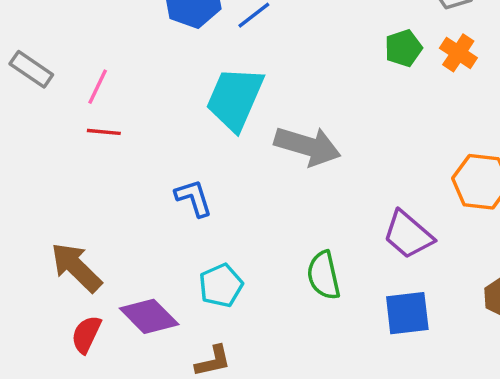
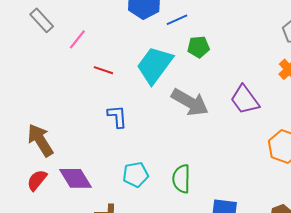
green pentagon: (403, 48) -> (198, 47), moved
red line: (104, 132) -> (103, 70), moved
purple trapezoid: (408, 235) -> (245, 100), moved
cyan pentagon: (221, 285) -> (136, 175), moved

